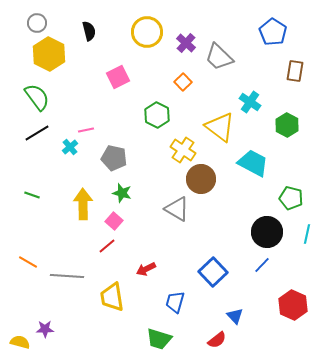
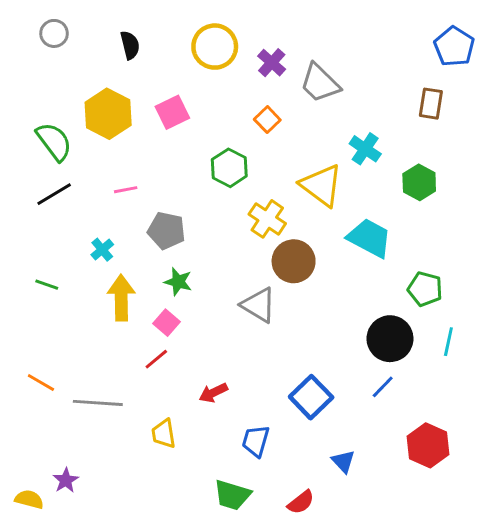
blue pentagon: (273, 32) -> (454, 47), moved
yellow hexagon: (49, 54) -> (108, 114), moved
cyan cross: (70, 147) -> (102, 250), moved
yellow trapezoid: (112, 297) -> (164, 434), size x0.7
purple star: (45, 329) -> (66, 480), turned -30
red semicircle: (217, 340) -> (301, 502), moved

